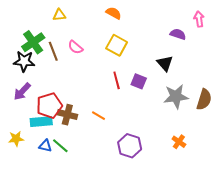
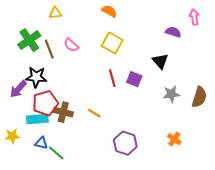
black star: (24, 61) -> (36, 77), moved
gray star: (176, 96) -> (171, 94), size x0.7
green line: (60, 146) -> (56, 153), moved

